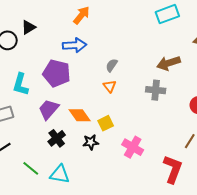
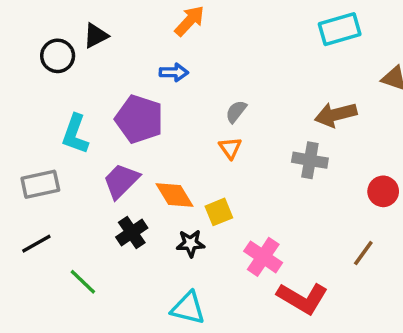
blue arrow: (75, 45) -> (174, 72), size x0.7
red L-shape: (173, 169) -> (302, 298), moved, turned 96
cyan triangle: (60, 174) -> (188, 308), moved

